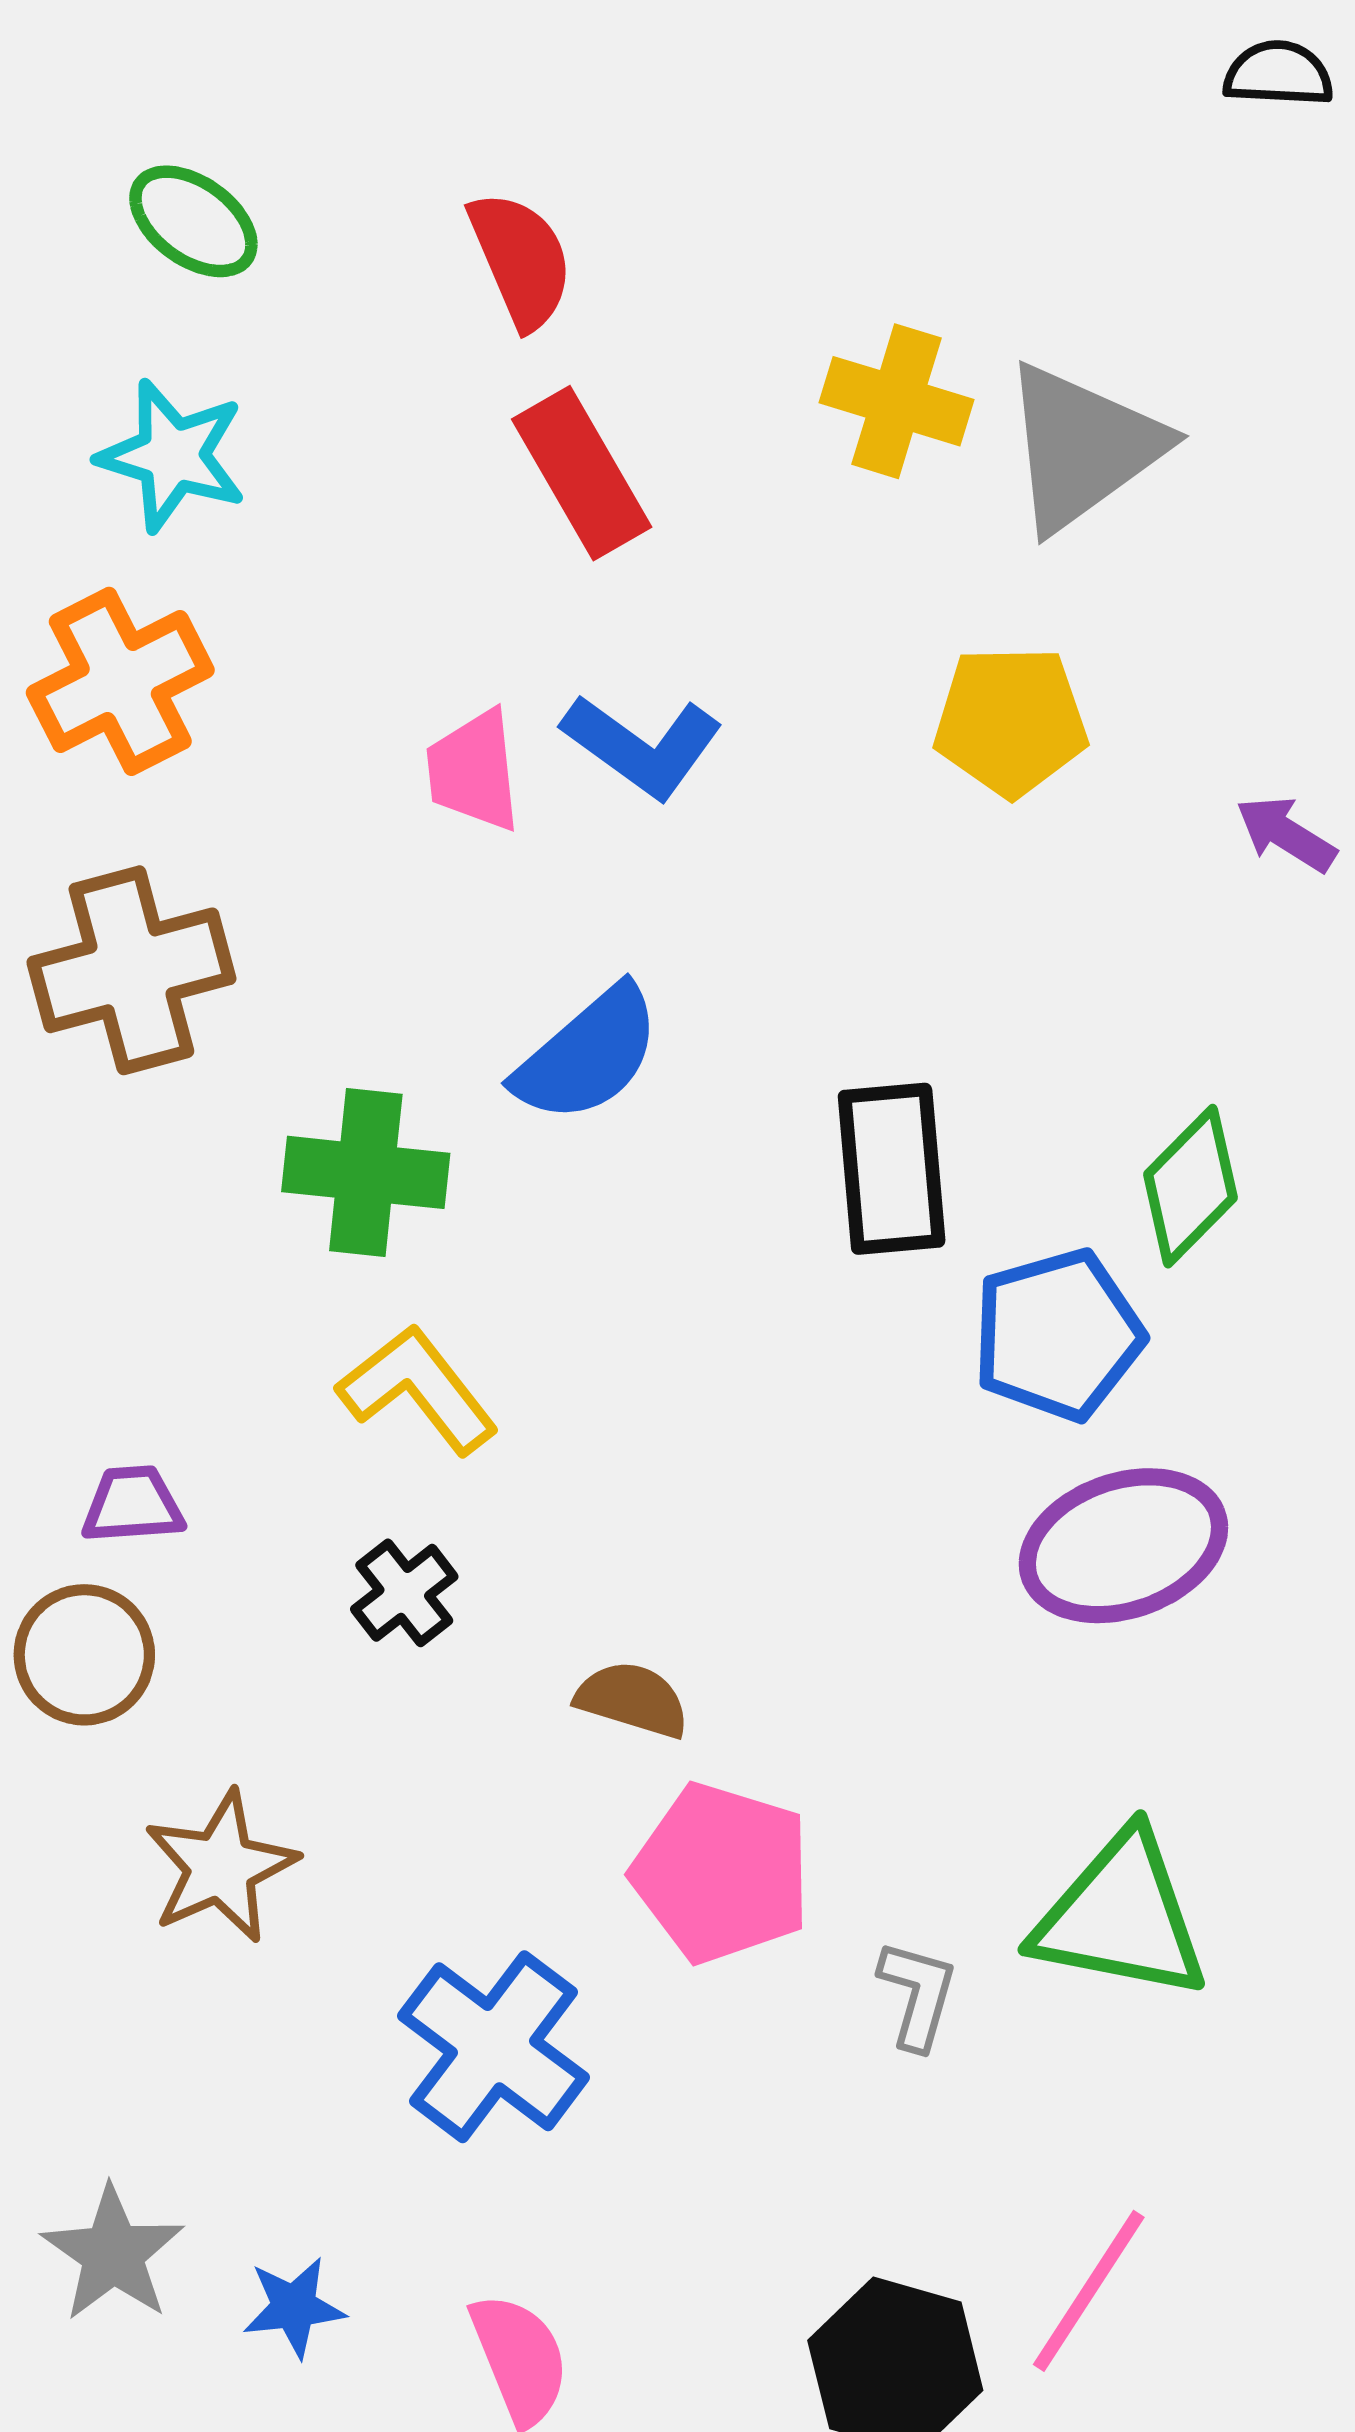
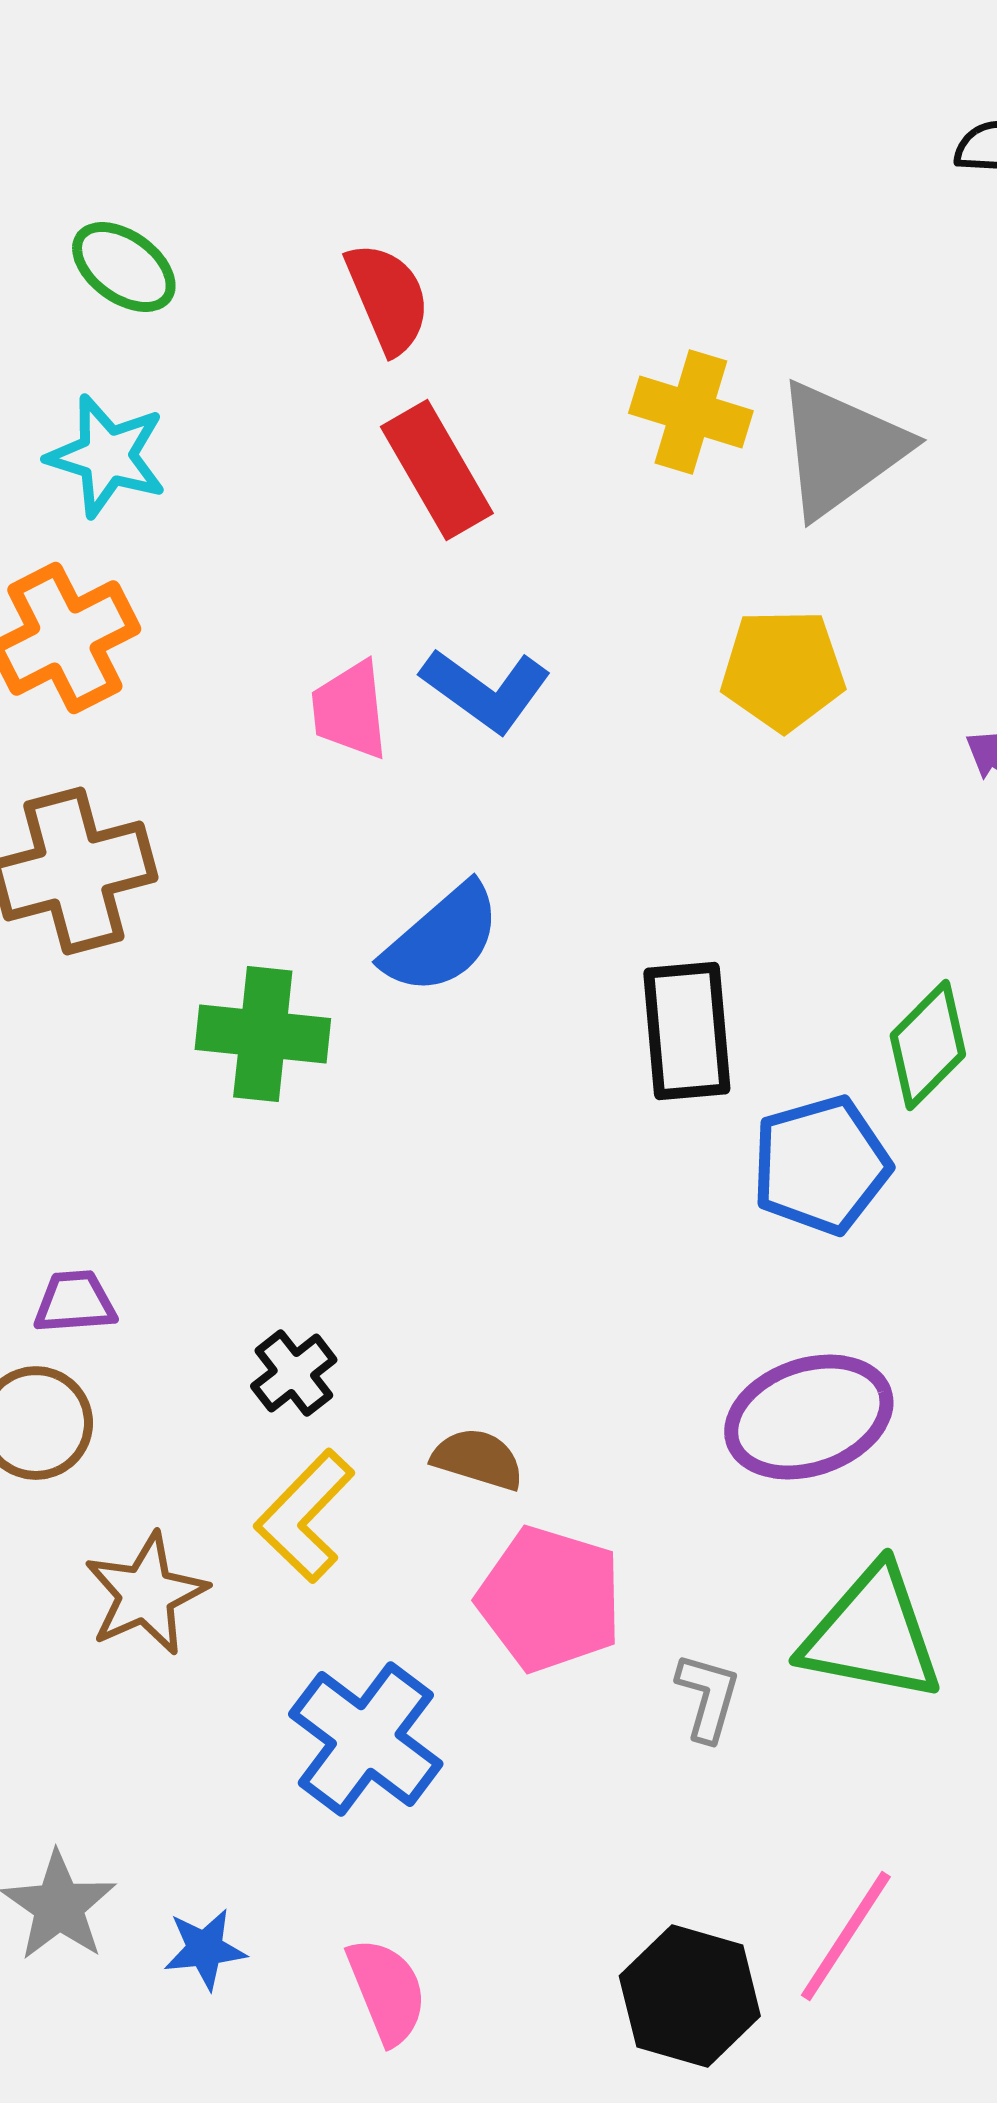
yellow L-shape: (418, 1389) -> (305, 1516), moved, turned -98
purple ellipse: (1123, 1546) -> (809, 1417), moved

